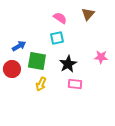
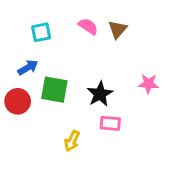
brown triangle: (88, 14) -> (118, 29), moved
cyan square: (57, 38) -> (41, 32), moved
yellow arrow: (41, 84) -> (72, 141), moved

